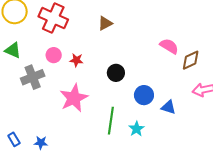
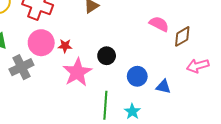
pink circle: (54, 55) -> (41, 43), size x1.6
pink star: (74, 98) -> (77, 72), moved

